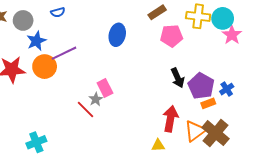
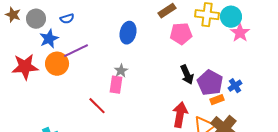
blue semicircle: (58, 12) -> (67, 19), moved
pink rectangle: (105, 88) -> (116, 85), turned 36
gray star: (96, 99) -> (121, 71), moved

